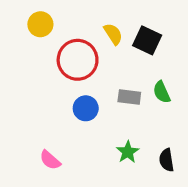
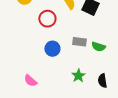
red circle: (78, 60) -> (47, 19), size x0.7
green semicircle: (162, 92) -> (98, 47), moved, turned -48

